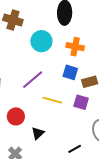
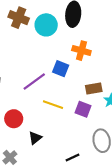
cyan circle: (41, 41) -> (46, 25), moved
blue square: (70, 72) -> (61, 69), moved

